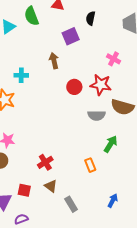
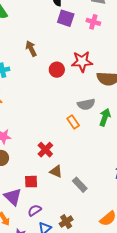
purple square: (71, 36) -> (66, 18), moved, turned -36
pink cross: (113, 59) -> (93, 22), moved
gray semicircle: (96, 115) -> (86, 104), moved
orange rectangle: (90, 165) -> (73, 122), moved

